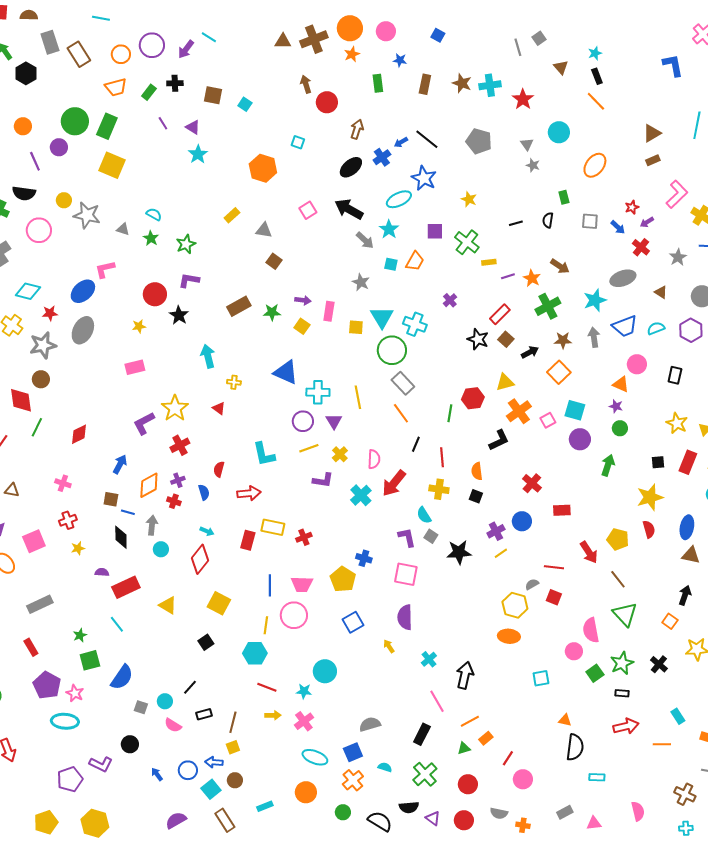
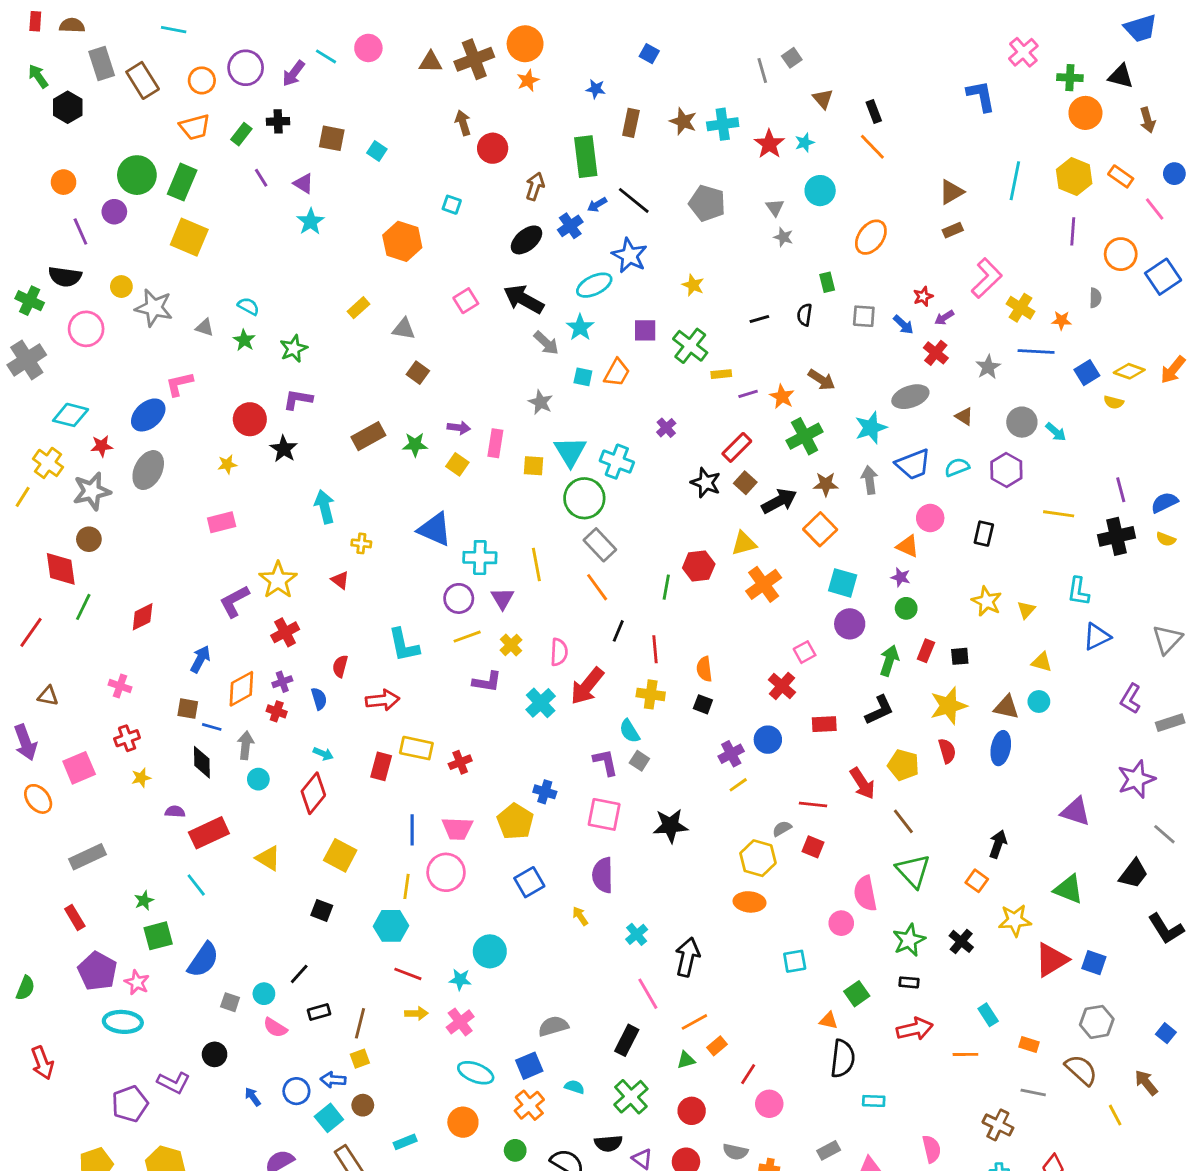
pink circle: (386, 31) -> (368, 48), moved
cyan star: (595, 53) -> (805, 143), moved
green rectangle: (378, 83) -> (586, 157), moved, size x1.6
black arrow: (530, 352) -> (779, 501), size x1.4
pink square: (548, 420) -> (805, 652), moved
black L-shape: (499, 440) -> (879, 710), moved
red rectangle: (688, 462) -> (926, 651), moved, size x0.7
black star: (459, 552) -> (670, 826), moved
brown triangle: (691, 555) -> (1006, 707), moved
black square: (206, 642) -> (322, 910), turned -35
green square: (595, 673) -> (857, 994), moved

